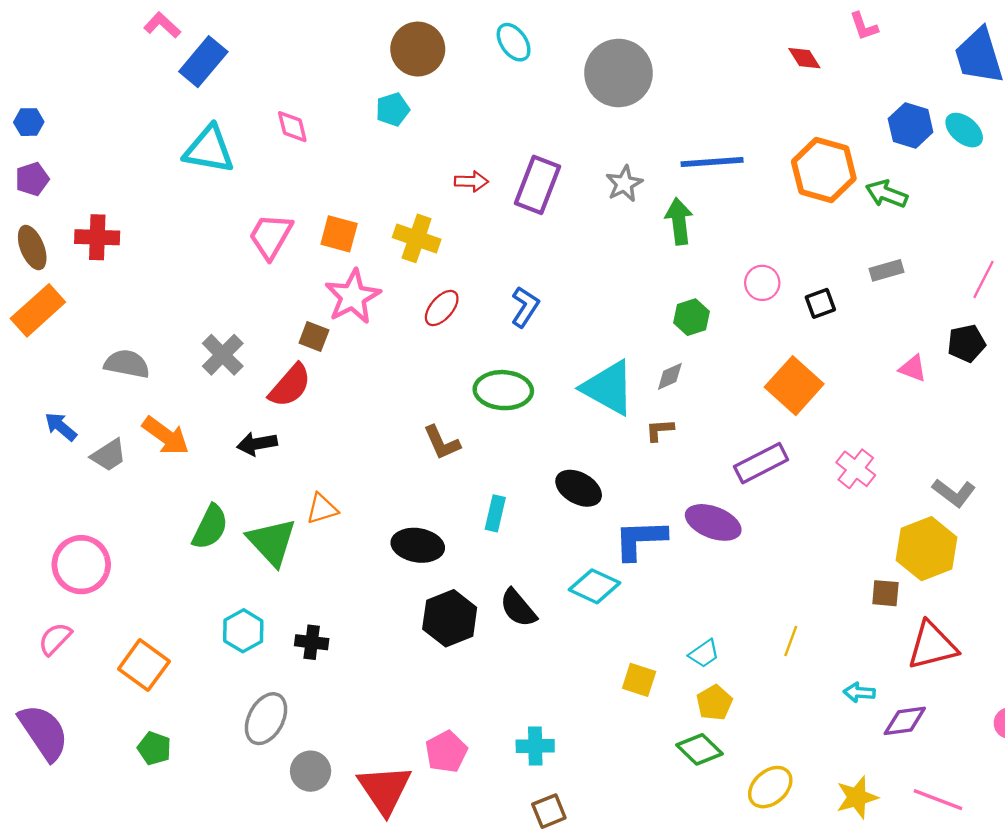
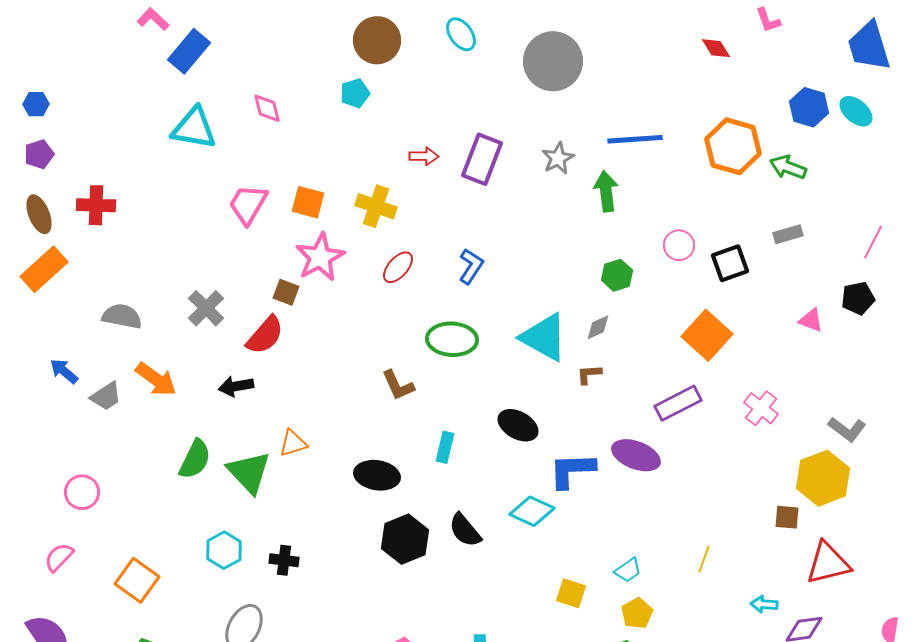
black square: (820, 303) -> (730, 263), size x1.4
pink circle: (81, 565) -> (82, 492), size x0.7

